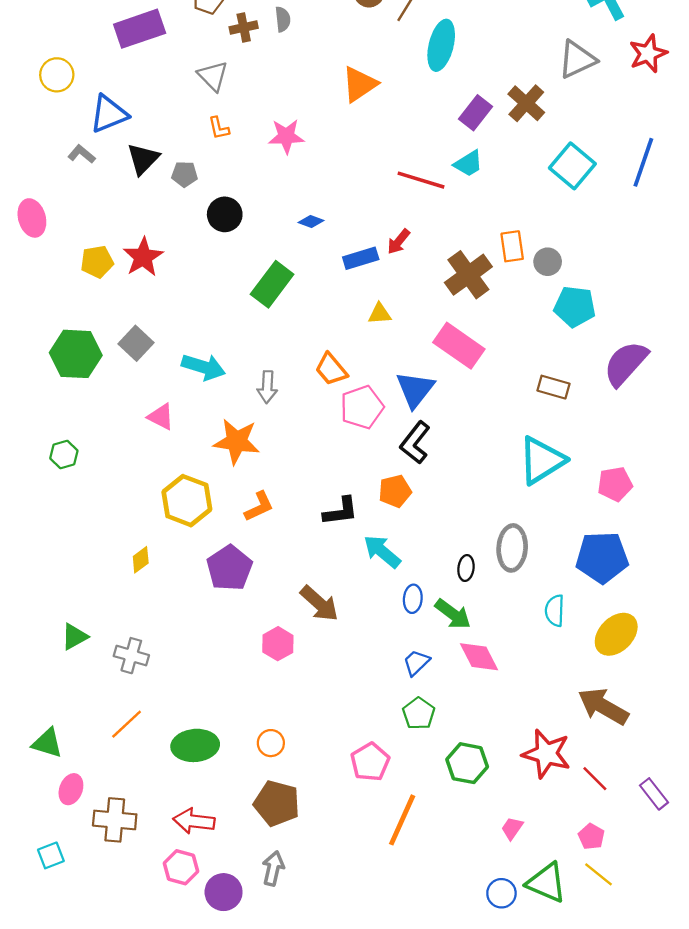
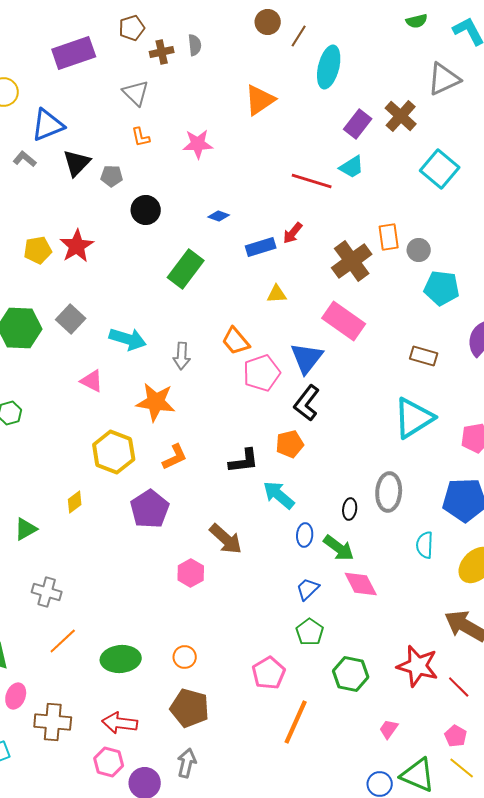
green triangle: (75, 637) -> (26, 529), moved
gray cross: (131, 656) -> (47, 592), moved

